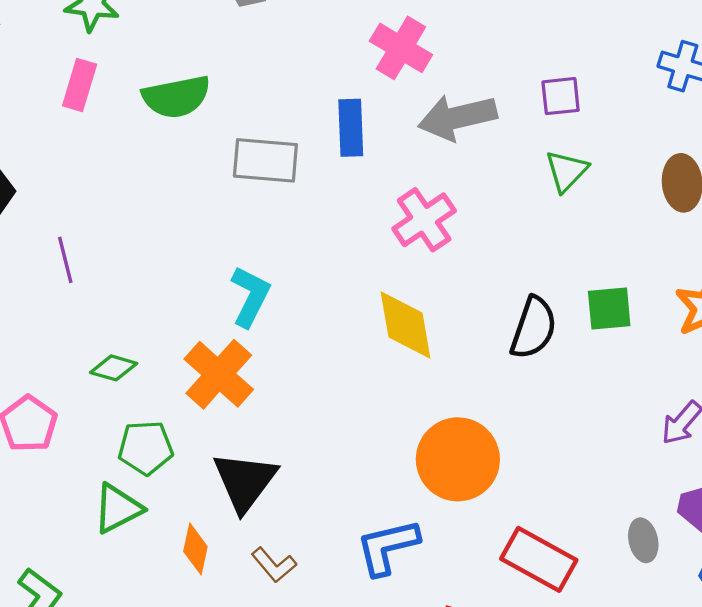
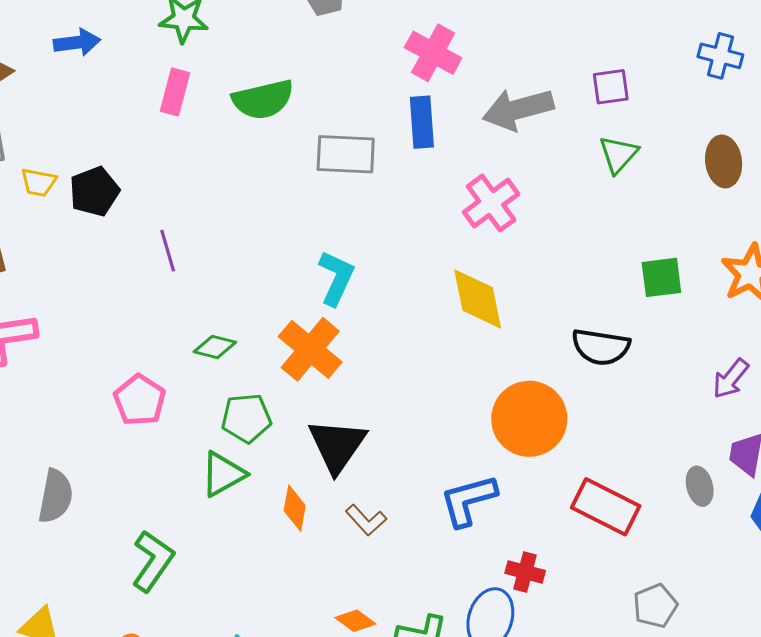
pink cross: (401, 48) -> (433, 53), moved
black semicircle: (534, 328) -> (601, 347), moved, turned 82

